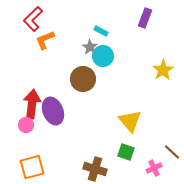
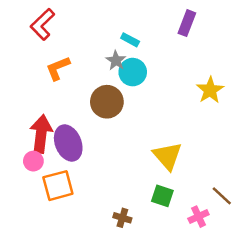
orange L-shape: (45, 40) -> (58, 68), moved
orange square: (32, 167) -> (58, 186), moved
brown cross: (95, 169) -> (122, 218), size x0.6

